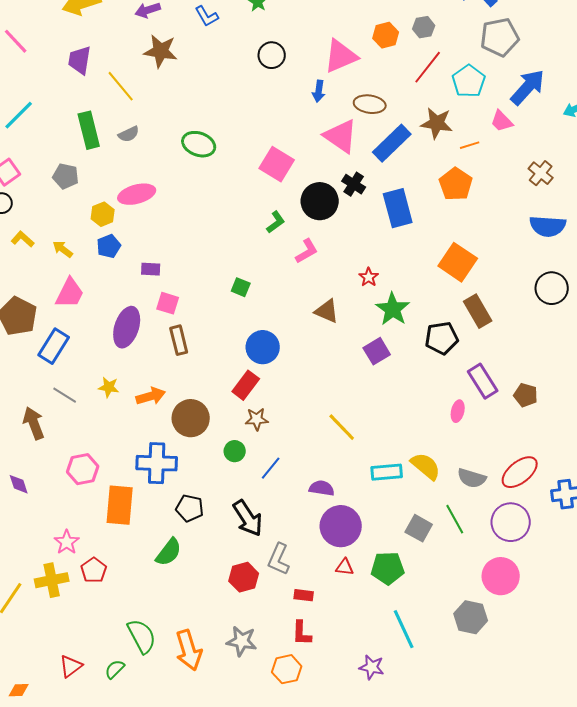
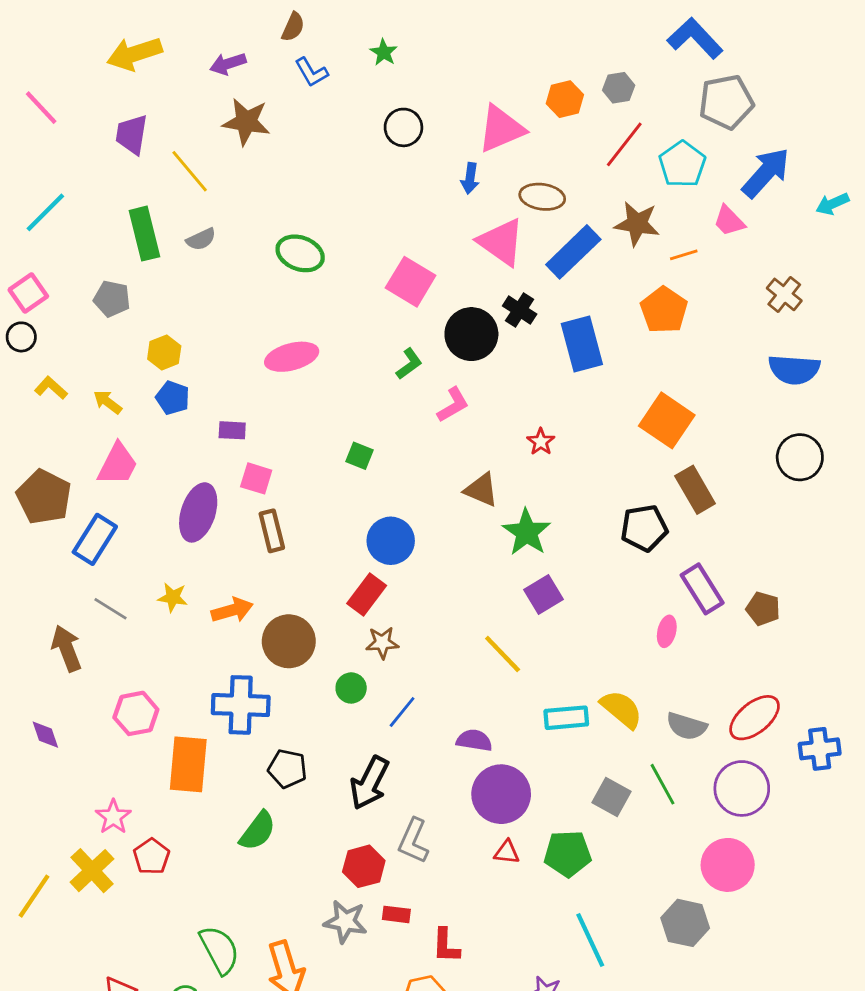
pink ellipse: (137, 194) -> (292, 357), moved
blue pentagon: (109, 246) -> (173, 398), turned -30
green star: (393, 309) -> (527, 532), moved
purple square: (377, 351) -> (544, 595), moved
black arrow: (248, 518) -> (369, 783), turned 60
yellow cross: (52, 580) -> (92, 871), turned -32
red rectangle: (304, 595) -> (396, 914), moved
gray star: (242, 641) -> (345, 922), moved

